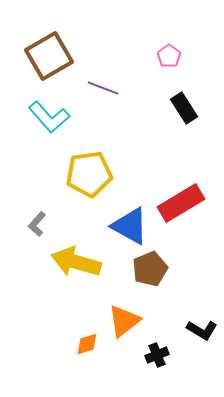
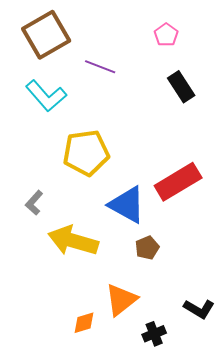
brown pentagon: (150, 269) -> (147, 248), size x0.7

